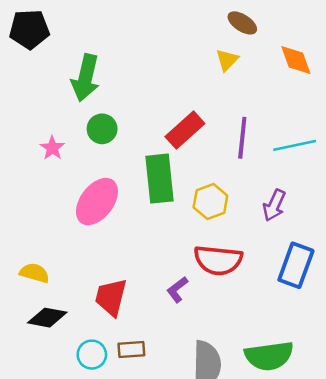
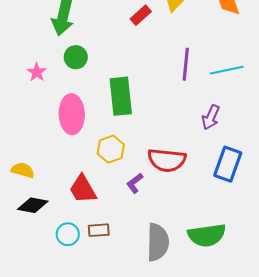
red rectangle: (185, 130) -> (141, 15), moved, size x0.7
pink ellipse: (97, 202) -> (72, 114), turned -39
yellow hexagon: (210, 202) -> (111, 149), moved
red trapezoid: (111, 297) -> (83, 189), turned -44

